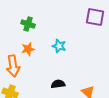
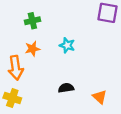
green cross: (28, 24) -> (32, 21), turned -32

